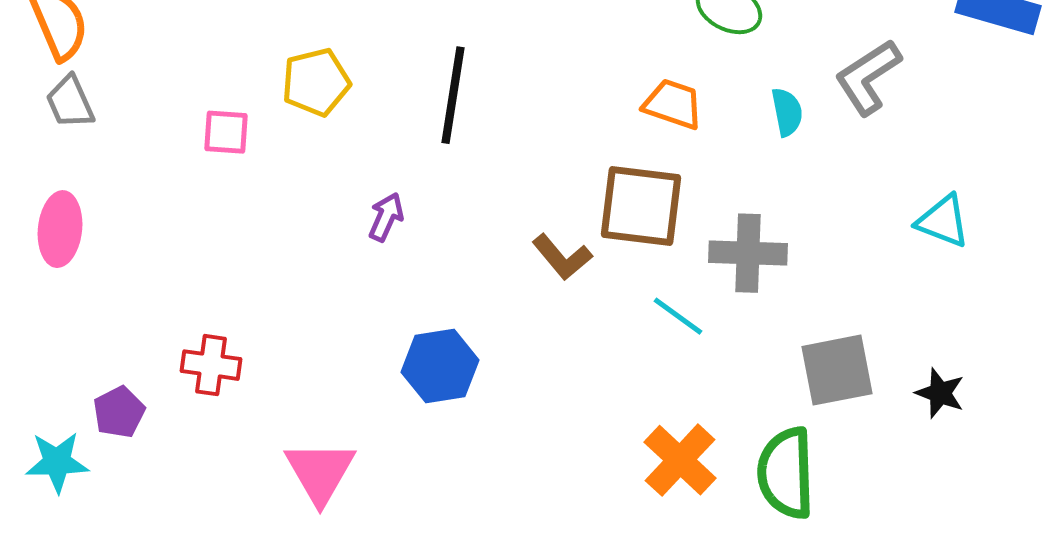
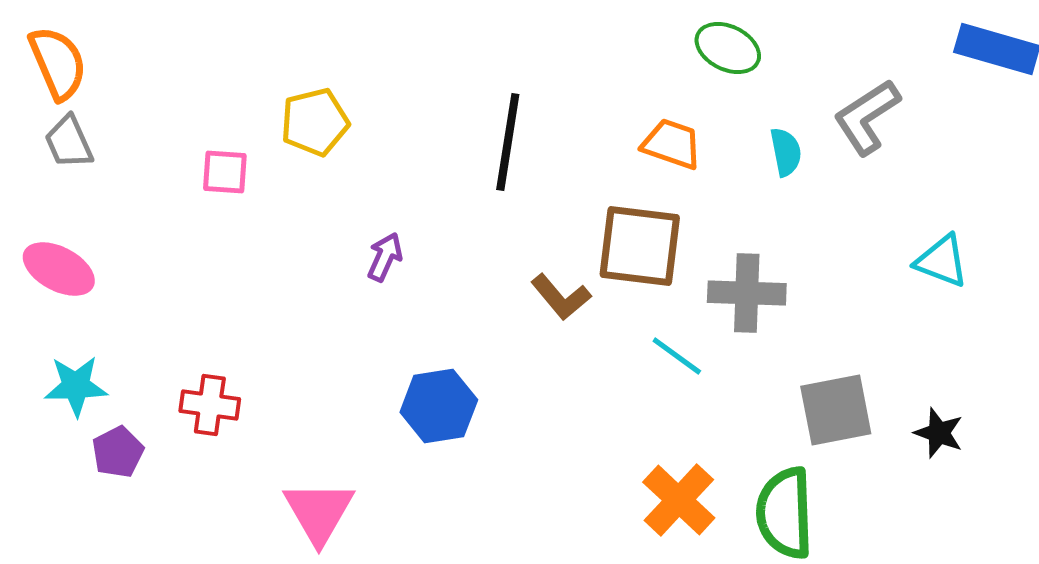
black line: (453, 95) -> (508, 142), moved
pink ellipse: (60, 229) -> (59, 269), turned -68
cyan star: (57, 462) -> (76, 386), moved

